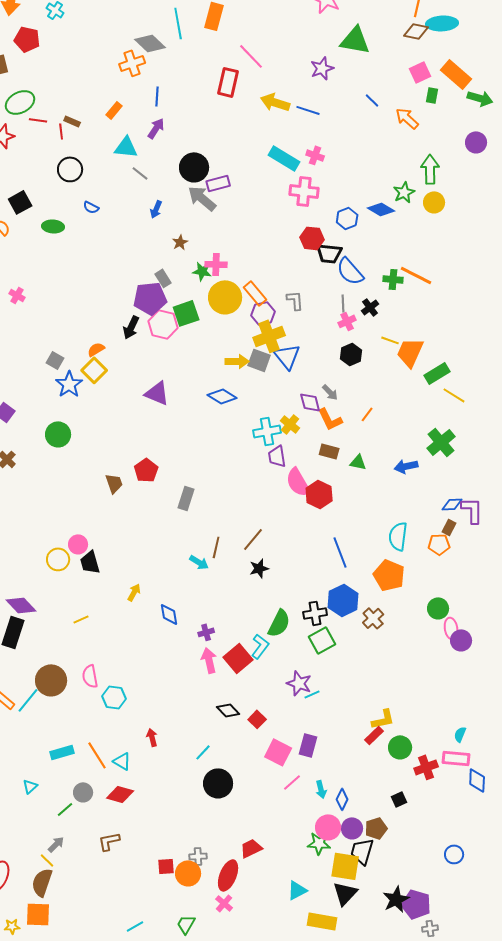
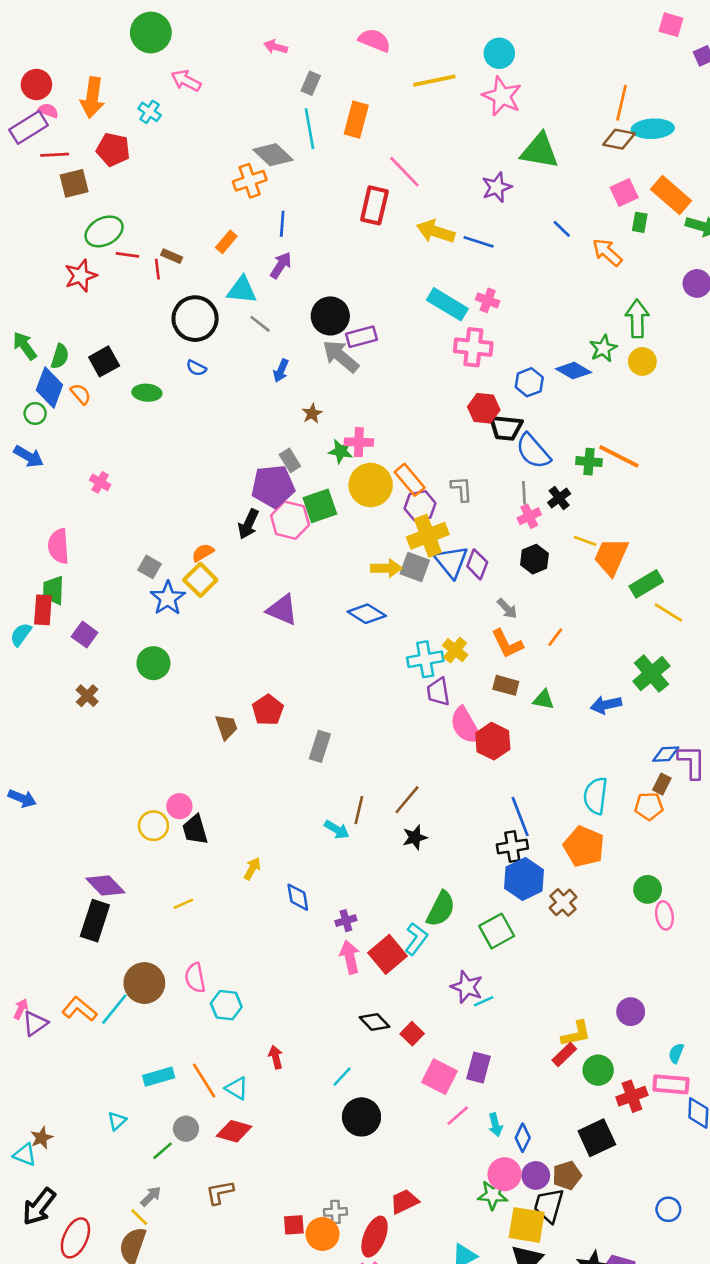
black circle: (70, 169) -> (195, 319), moved, size x1.4
purple diamond: (310, 402) -> (477, 564), moved, turned 35
black cross: (315, 613) -> (512, 846), moved
purple circle: (461, 640) -> (631, 1012), moved
black square: (399, 799) -> (597, 1138), size x1.8

